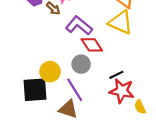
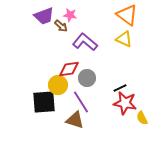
yellow triangle: (121, 22) -> (124, 39), size x0.7
red diamond: (92, 45) -> (69, 69), moved, turned -65

